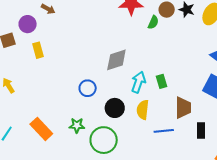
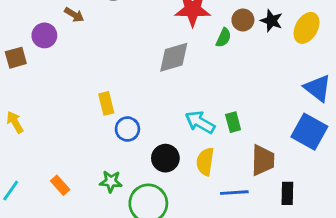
yellow rectangle: (38, 50) -> (106, 103), moved
gray diamond: (116, 60) -> (174, 57), moved
cyan arrow: (138, 82) -> (200, 122), turned -80
orange rectangle: (41, 129) -> (60, 185), size x0.6

